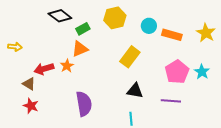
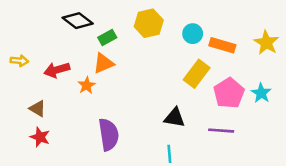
yellow rectangle: (130, 57) -> (197, 74), moved
red arrow: (44, 69) -> (57, 70), moved

